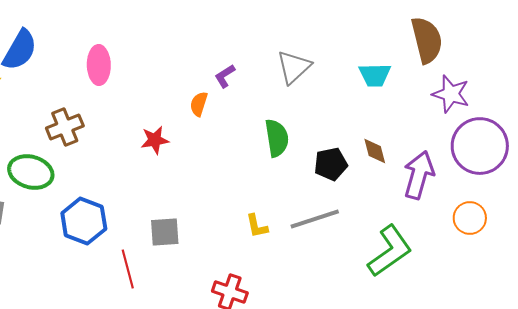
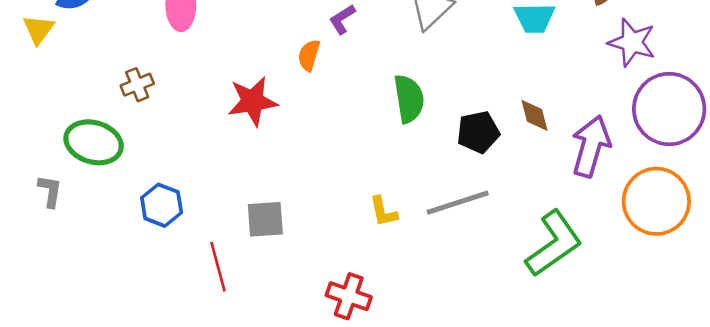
brown cross: (65, 127) -> (137, 85), size x0.7
red star: (155, 140) -> (253, 101), size x1.4
orange circle: (470, 218) -> (656, 201), size x1.6
blue hexagon: (84, 221) -> (162, 205), size x0.7

